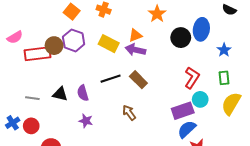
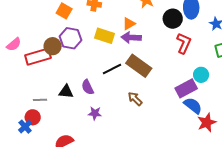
red L-shape: (192, 78) -> (184, 43), moved
brown rectangle: (138, 80) -> (139, 66), size x1.4
red circle: (31, 126) -> (33, 117), moved
blue semicircle: (187, 129) -> (193, 106), turned 90

